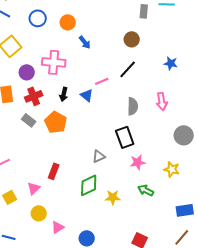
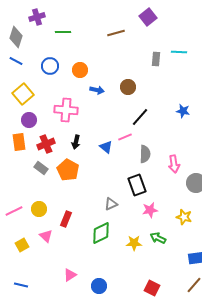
brown circle: (132, 39) -> (128, 87), moved
blue arrow: (85, 42) -> (97, 90), turned -40
purple circle: (27, 72) -> (29, 120), moved
pink line: (102, 81) -> (125, 137), moved
blue triangle: (87, 95) -> (106, 147), moved
pink arrow: (162, 101) -> (174, 164), moved
pink triangle: (34, 188) -> (46, 236), turned -32
yellow star: (113, 197) -> (134, 243), moved
yellow circle: (39, 213) -> (39, 209), moved

